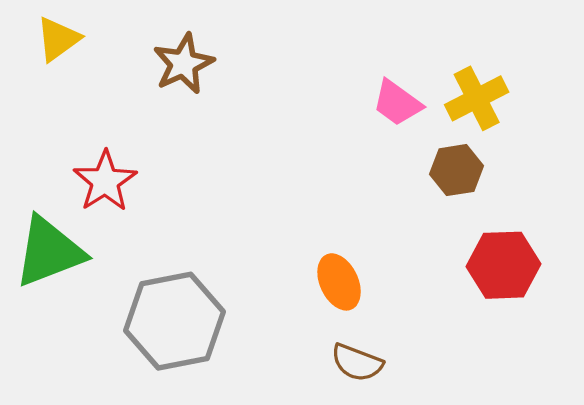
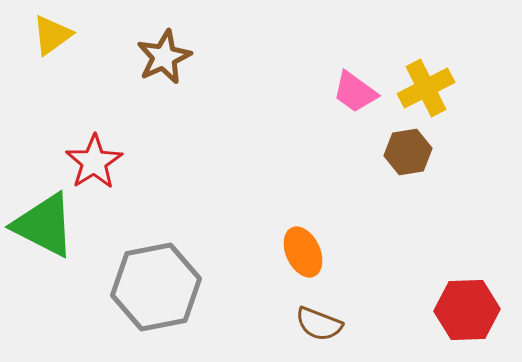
green triangle: (49, 252) -> (44, 225), turned 48
red hexagon: (504, 265) -> (467, 310), moved

